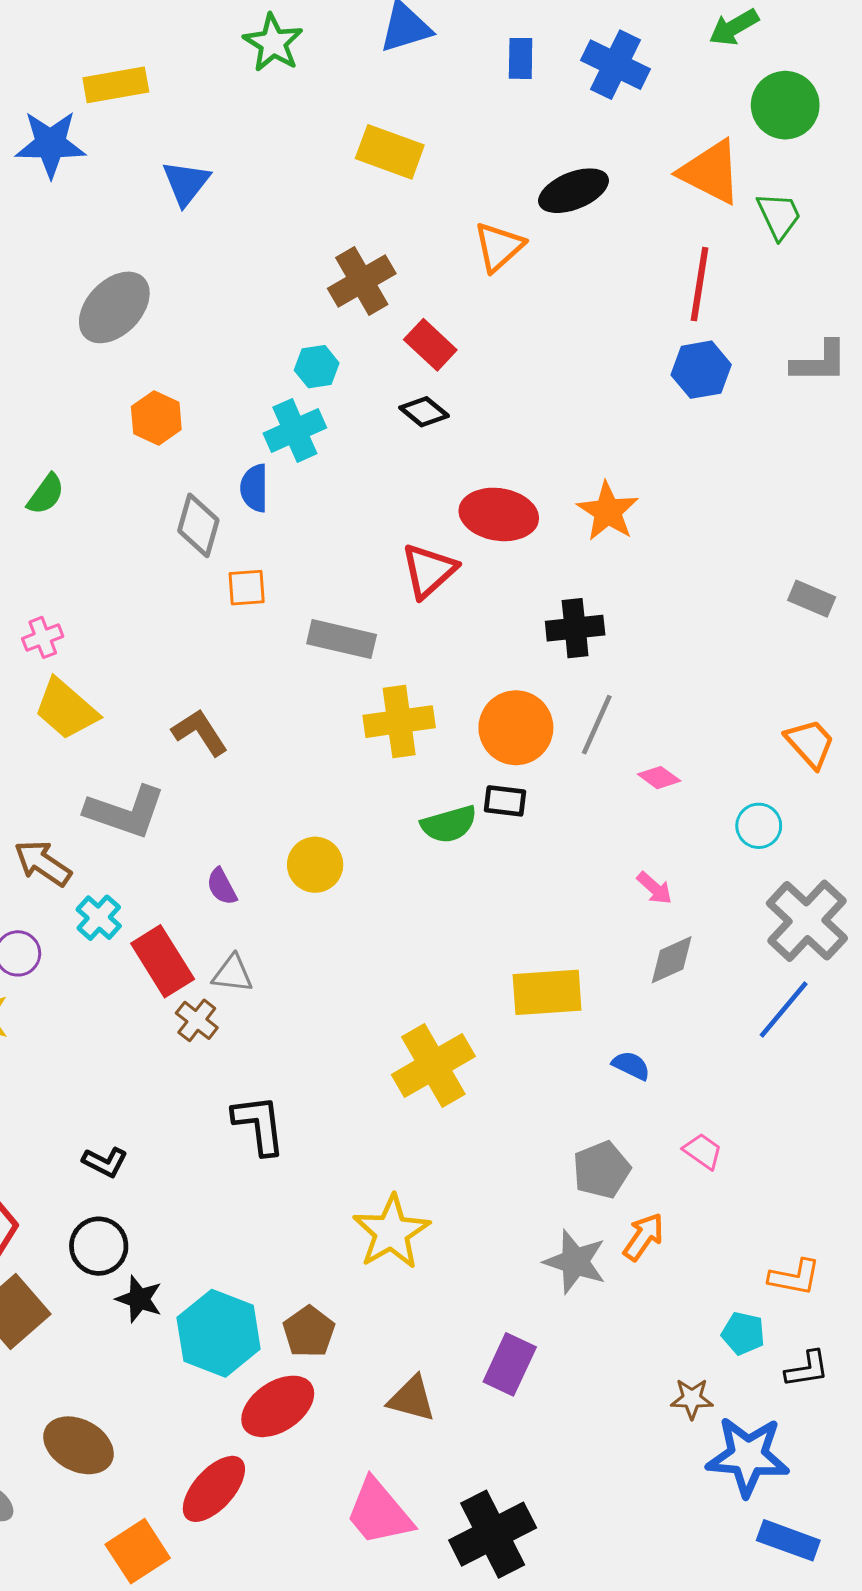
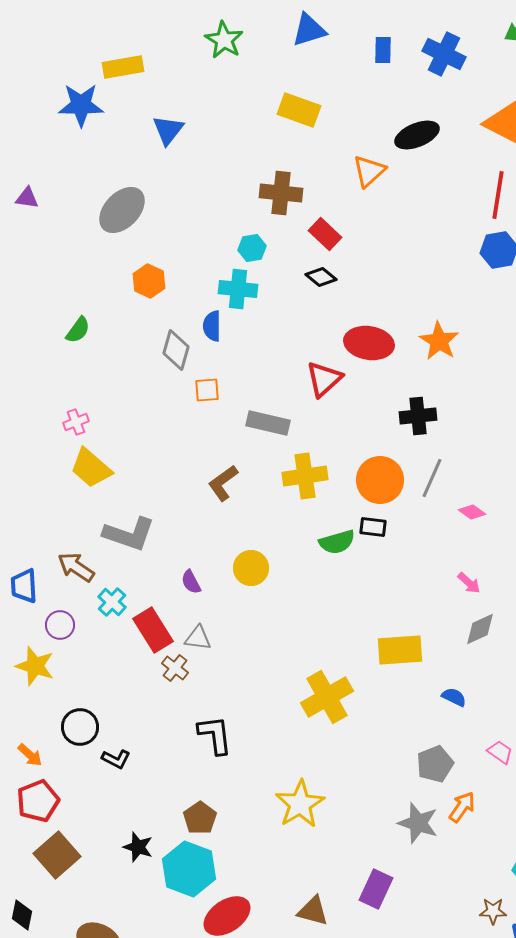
brown cross: (362, 281) -> (281, 193), turned 36
cyan cross: (295, 430) -> (238, 289), turned 30
brown L-shape: (200, 732) -> (223, 483), moved, turned -93
black circle: (99, 1246) -> (80, 727), moved
brown pentagon: (309, 1332) -> (200, 818), moved

